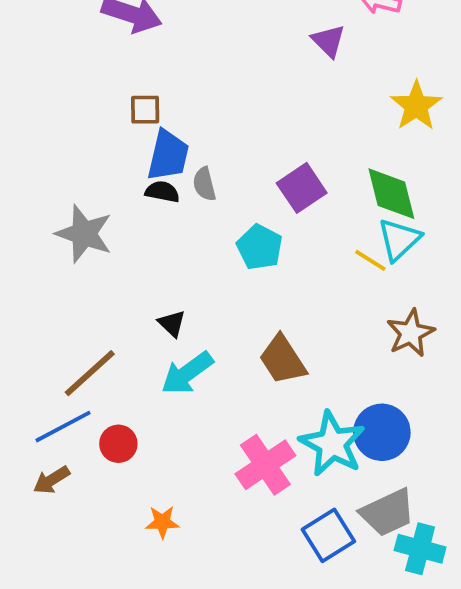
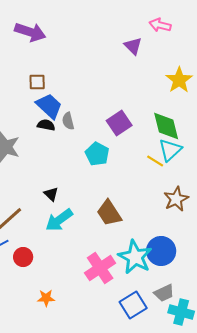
blue trapezoid: (168, 155) -> (49, 106), turned -60
gray trapezoid: (388, 512) -> (164, 293), size x0.7

